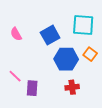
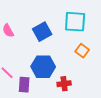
blue hexagon: (66, 59) -> (43, 67), moved

